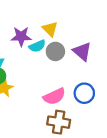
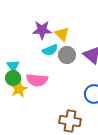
purple star: (21, 36) -> (42, 30), moved
pink semicircle: (54, 96) -> (37, 80), moved, turned 30

